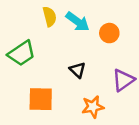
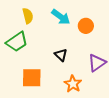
yellow semicircle: (50, 17) -> (28, 16), moved
orange star: (93, 107) -> (73, 84), turned -30

